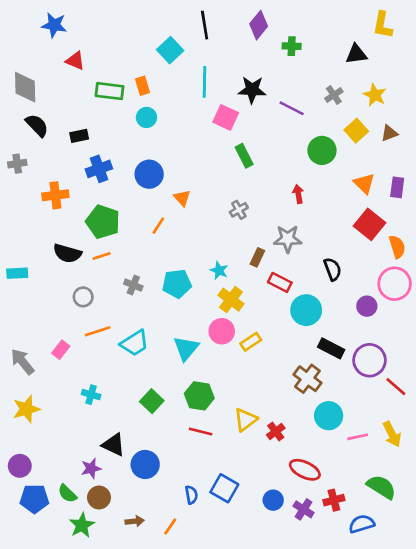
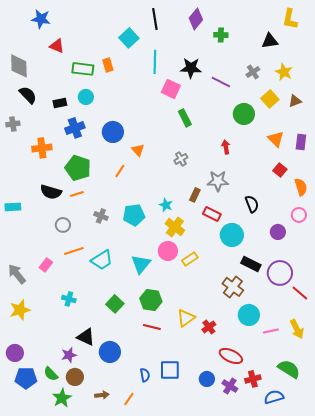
cyan circle: (146, 117) -> (86, 97), moved
red square: (369, 224) -> (280, 170), size x0.6
pink circle: (395, 284) -> (299, 215), size x0.6
blue square: (224, 488) -> (170, 370), turned -30

